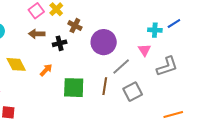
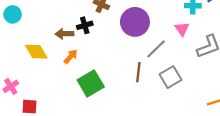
brown arrow: (37, 34) -> (64, 34), moved
green square: (74, 88) -> (91, 83), moved, turned -30

